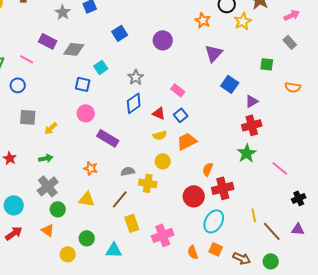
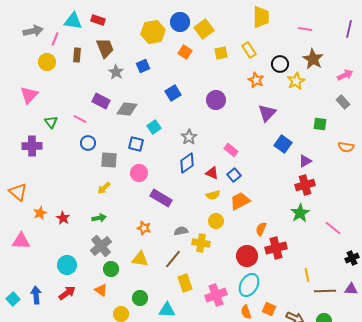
blue circle: (18, 85) -> (88, 143), moved
gray square: (28, 117) -> (109, 160), moved
cyan ellipse: (214, 221) -> (249, 285), moved
brown line: (272, 231) -> (325, 291), turned -50

